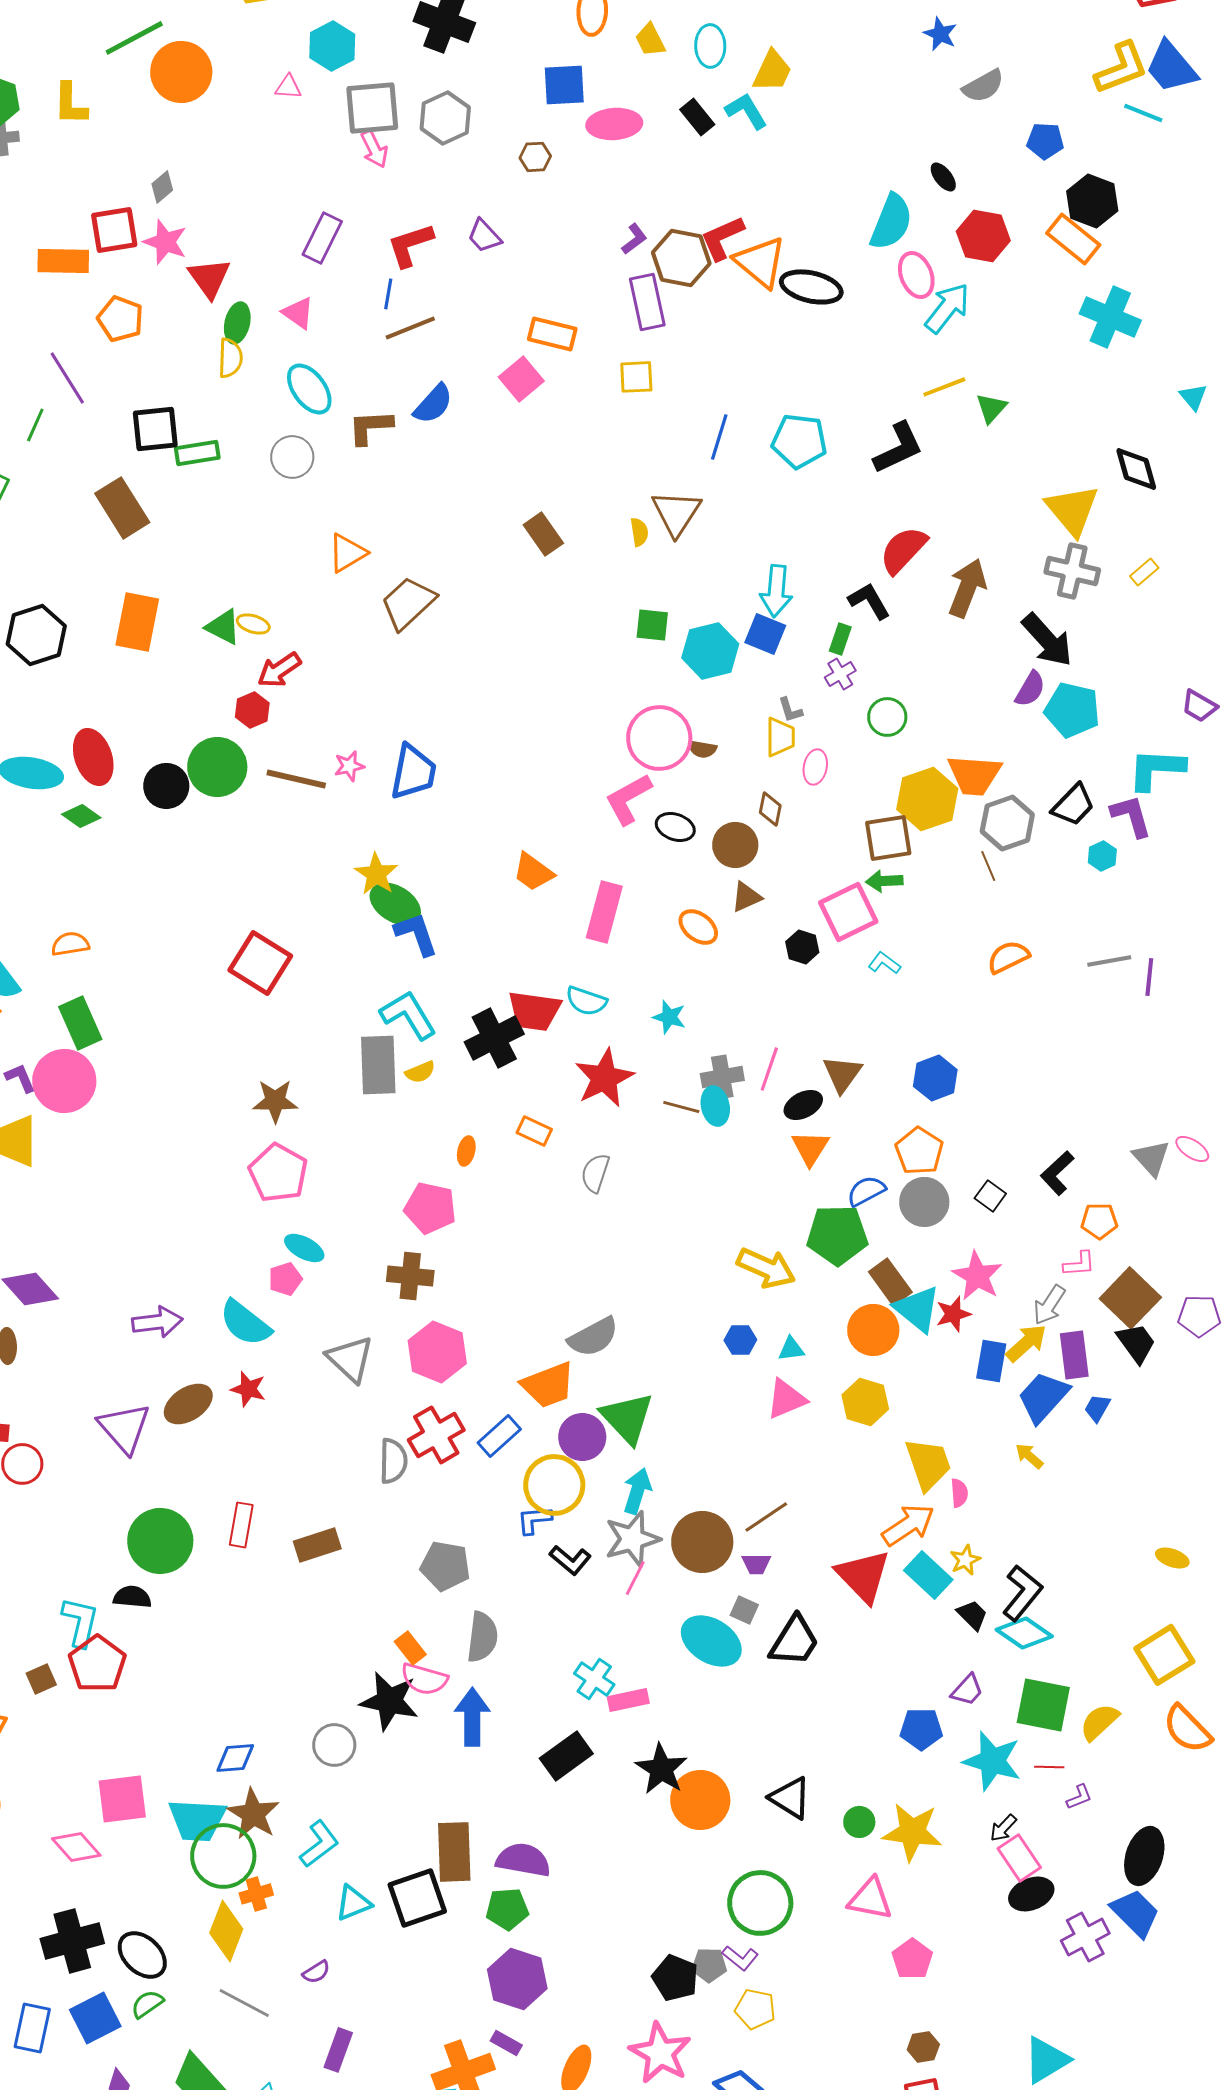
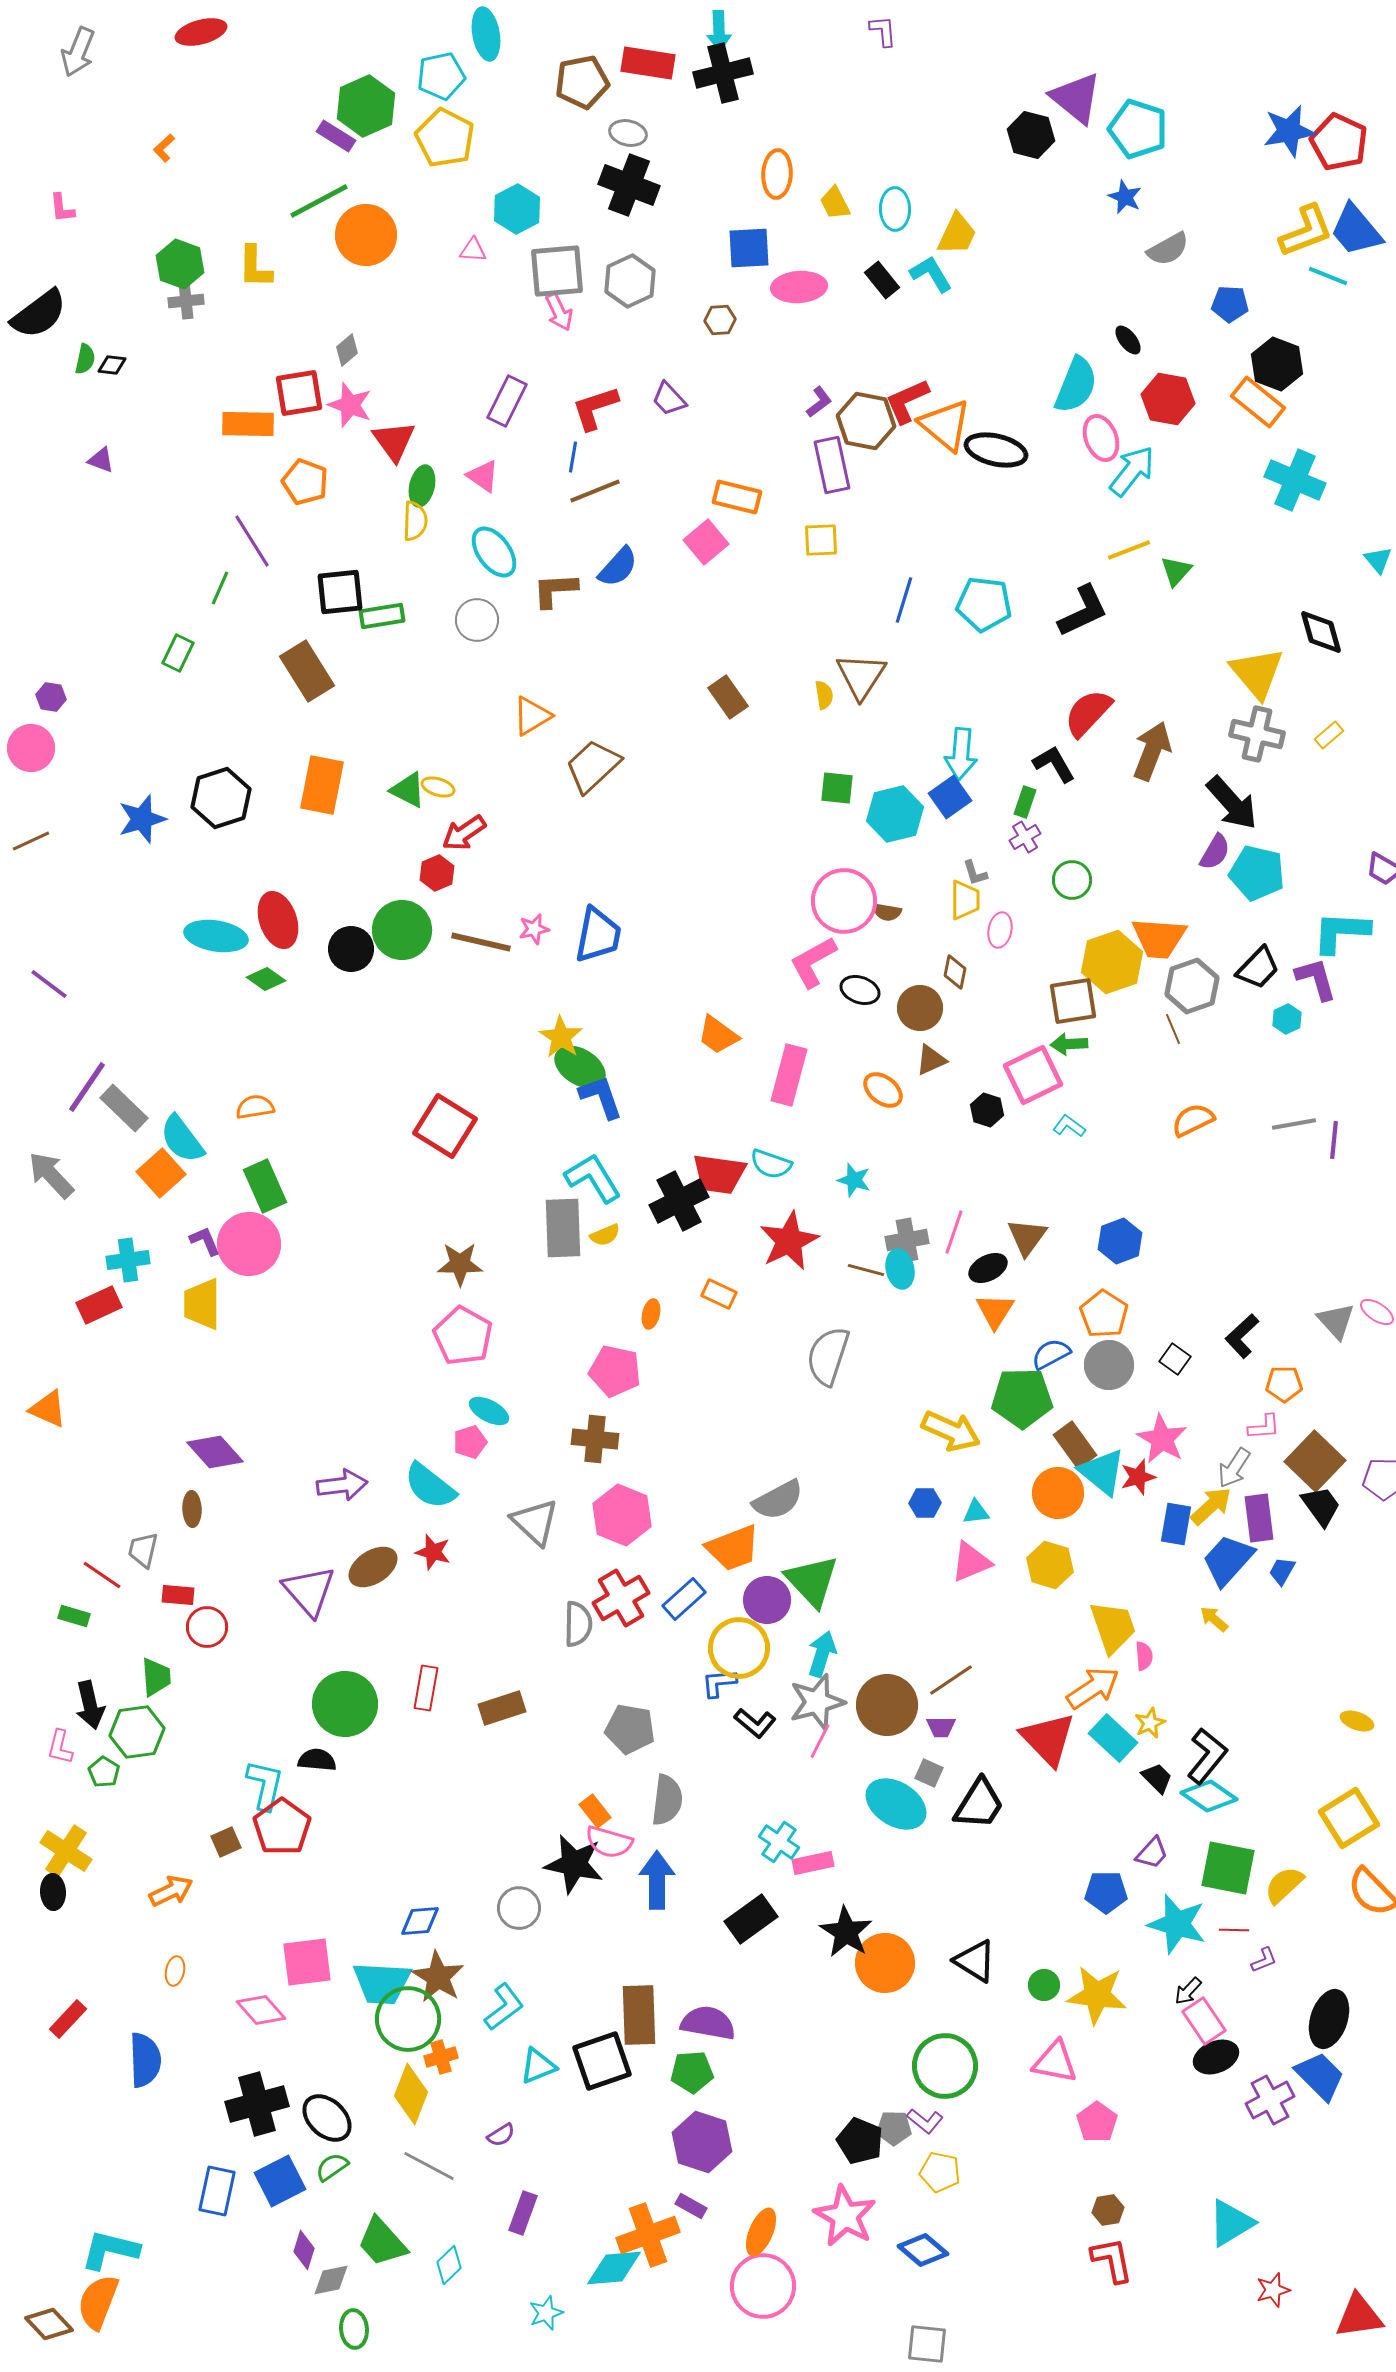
blue square: (765, 634) -> (950, 797), turned 33
gray semicircle: (595, 1173) -> (828, 1356), moved, size x1.5

